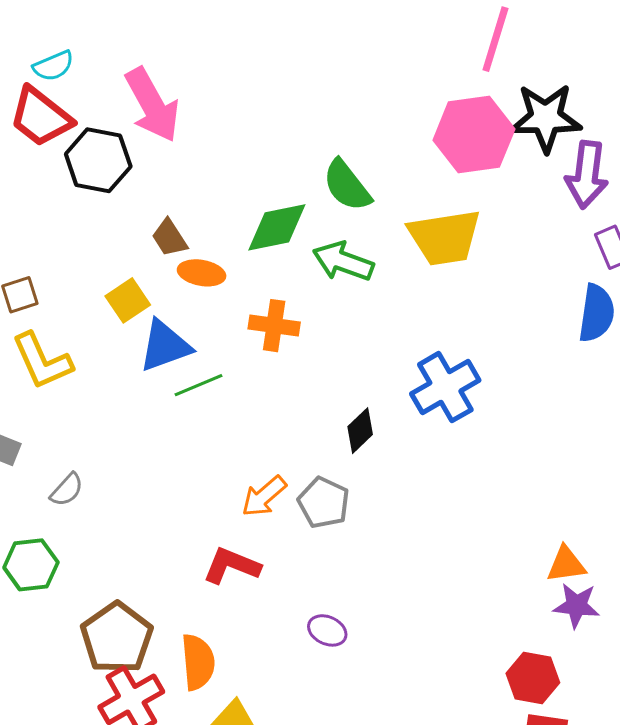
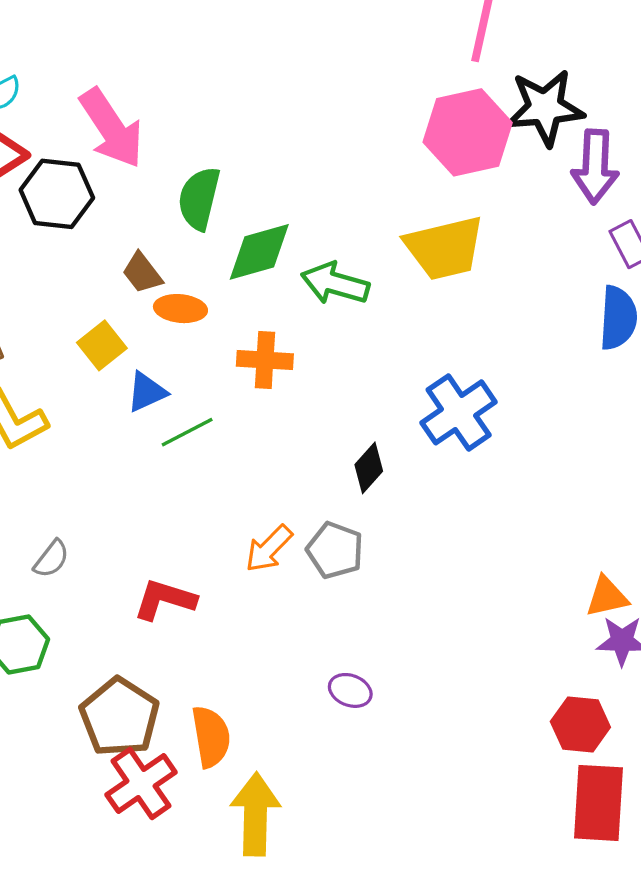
green semicircle: (347, 185) -> (199, 198), moved, turned 56
blue triangle: (165, 346) -> (147, 392), size x0.7
red L-shape: (232, 566) -> (165, 600), moved

